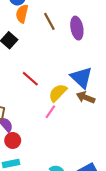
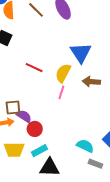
blue triangle: (81, 78) -> (81, 53), turned 30
brown arrow: (86, 97) -> (91, 82), moved

